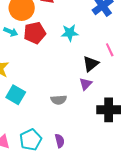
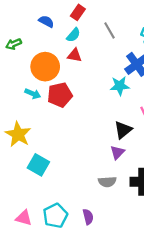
cyan star: (70, 33) -> (120, 86), moved
gray semicircle: (59, 100) -> (107, 182), moved

